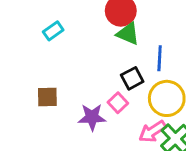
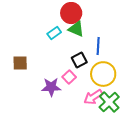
cyan rectangle: (53, 31) -> (54, 33), moved
brown square: (47, 97) -> (20, 63), moved

